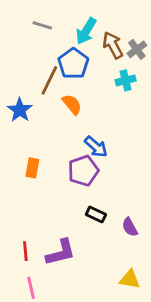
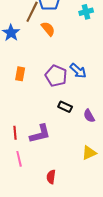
blue arrow: (96, 147) -> (78, 71), moved
purple pentagon: (83, 171) -> (56, 76), turned -30
yellow triangle: (130, 279) -> (89, 153), turned -35

